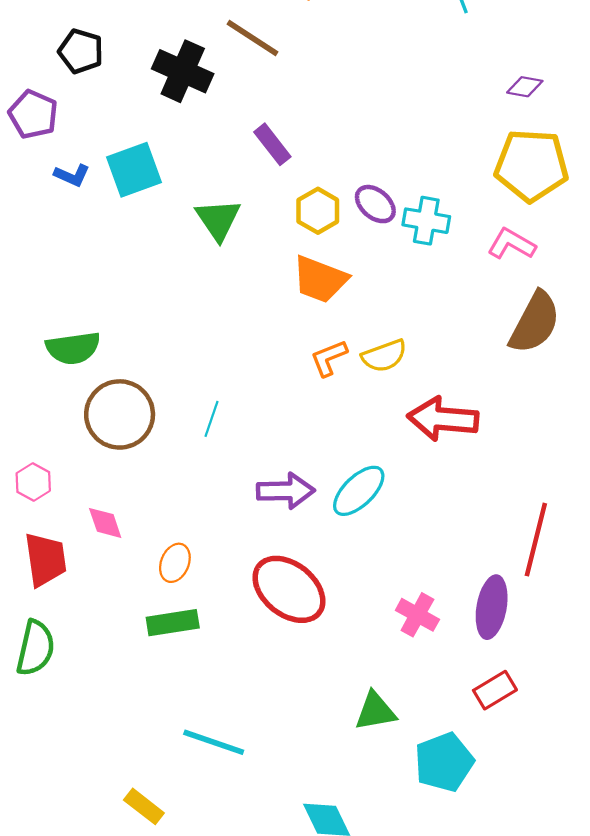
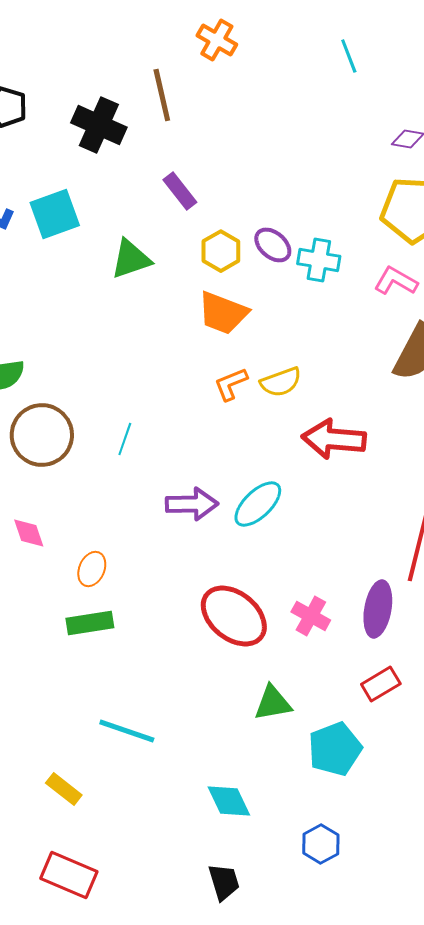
brown line: (252, 38) -> (162, 95), turned 44
green triangle: (218, 220) -> (131, 259), turned 45
red ellipse: (289, 589) -> (234, 616), moved

